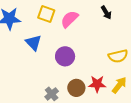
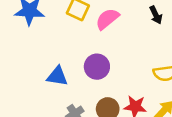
blue triangle: (33, 43) -> (57, 76), moved, turned -42

